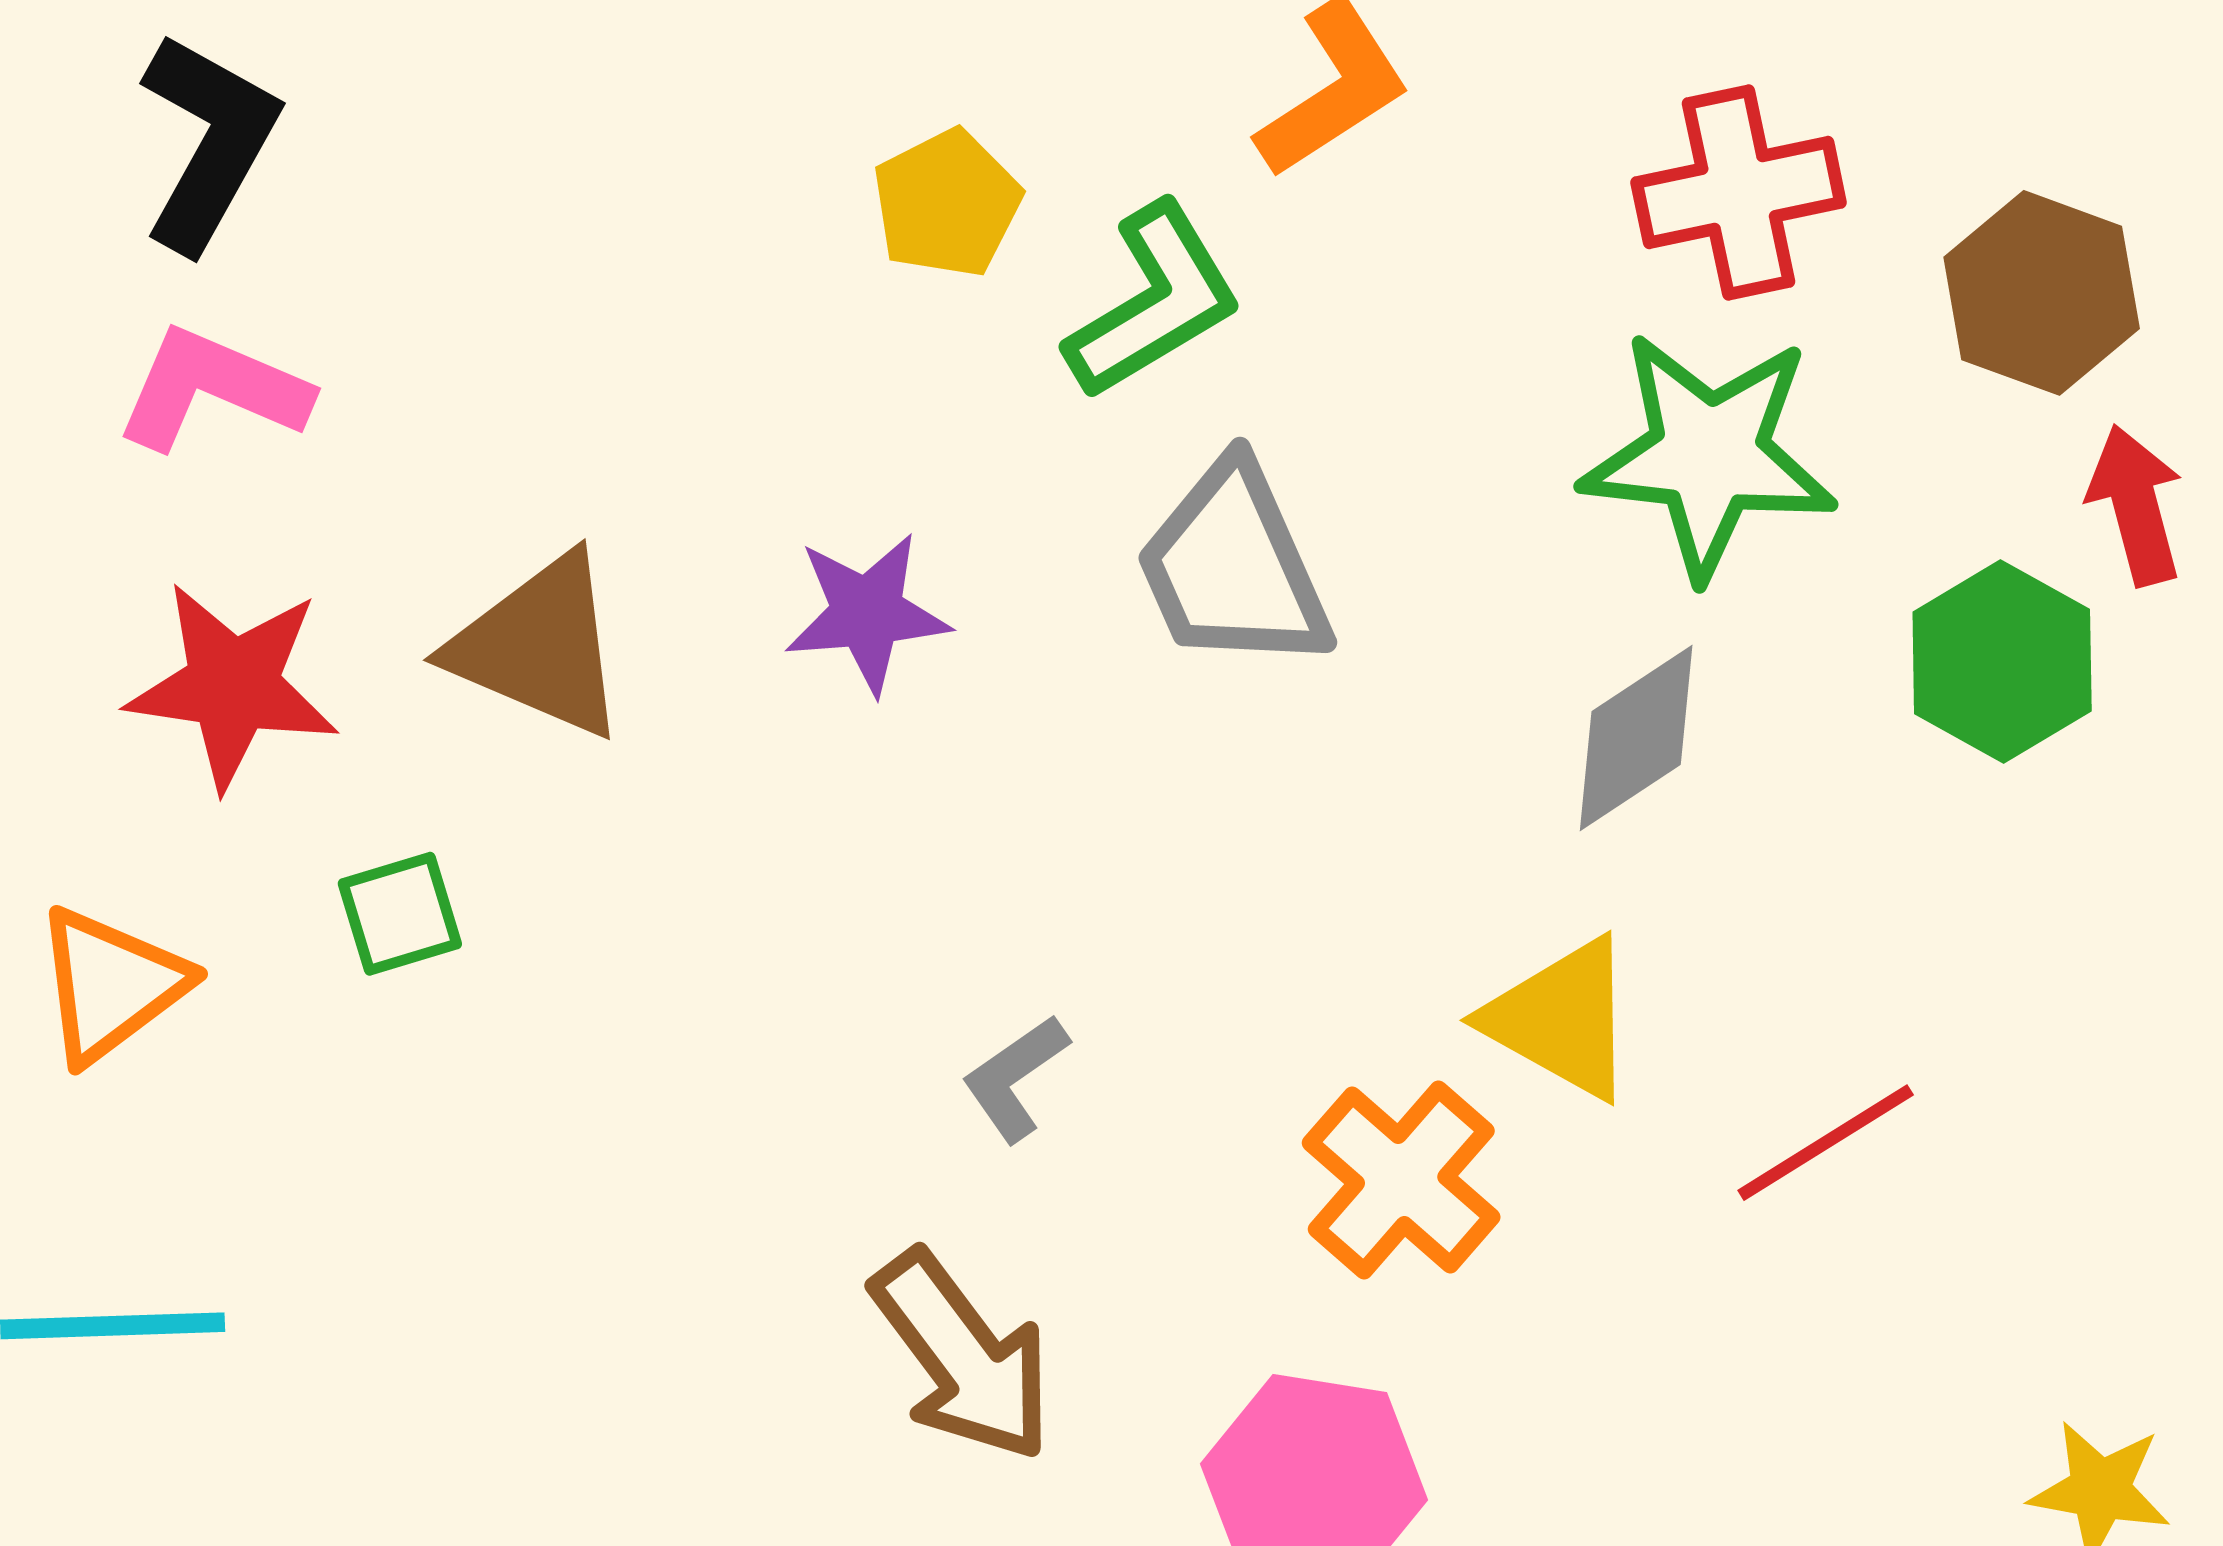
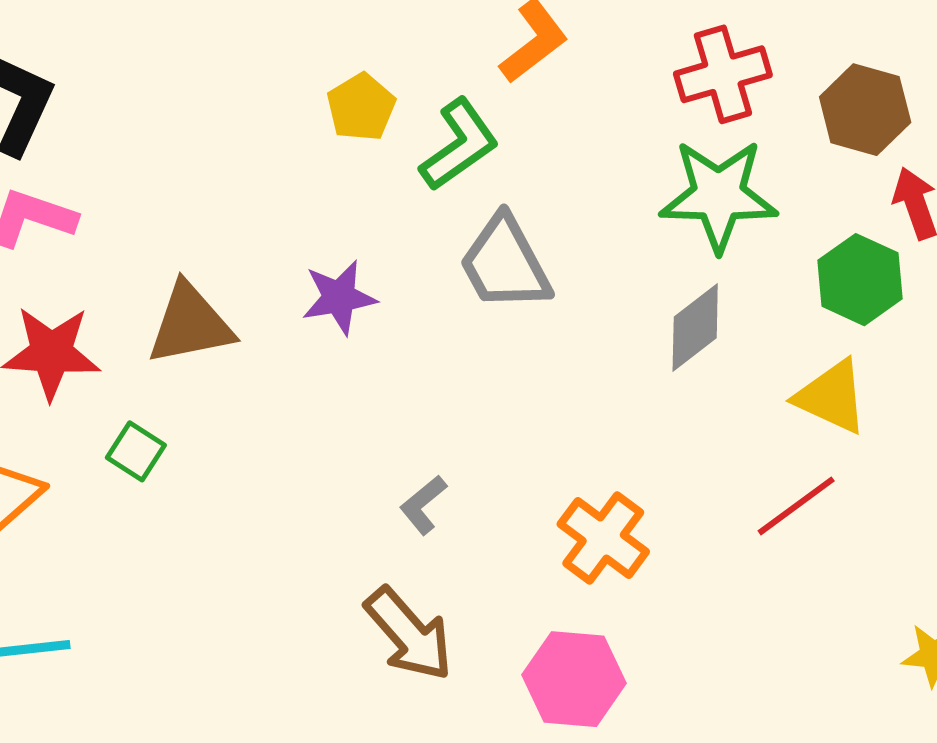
brown triangle: (539, 646) -> (190, 324), turned -30
green square: (400, 914) -> (136, 451), turned -36
yellow triangle: (1561, 1019) -> (832, 397), moved

